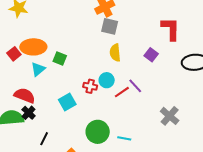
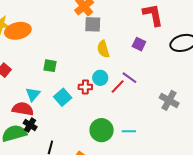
orange ellipse: (33, 47) -> (18, 31), moved
cyan triangle: (38, 69) -> (33, 94), moved
cyan square: (67, 102) -> (63, 97), moved

